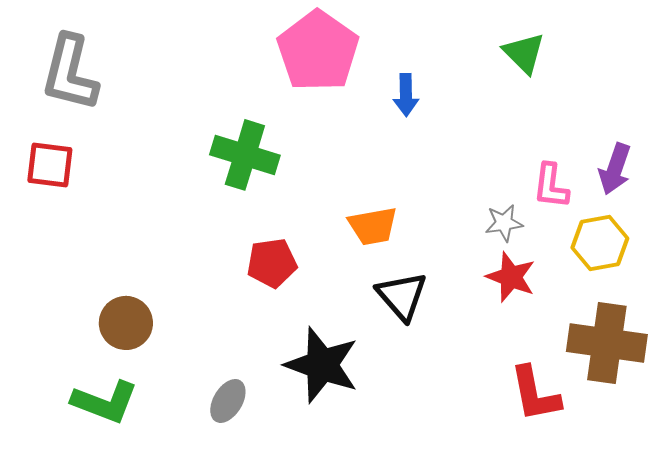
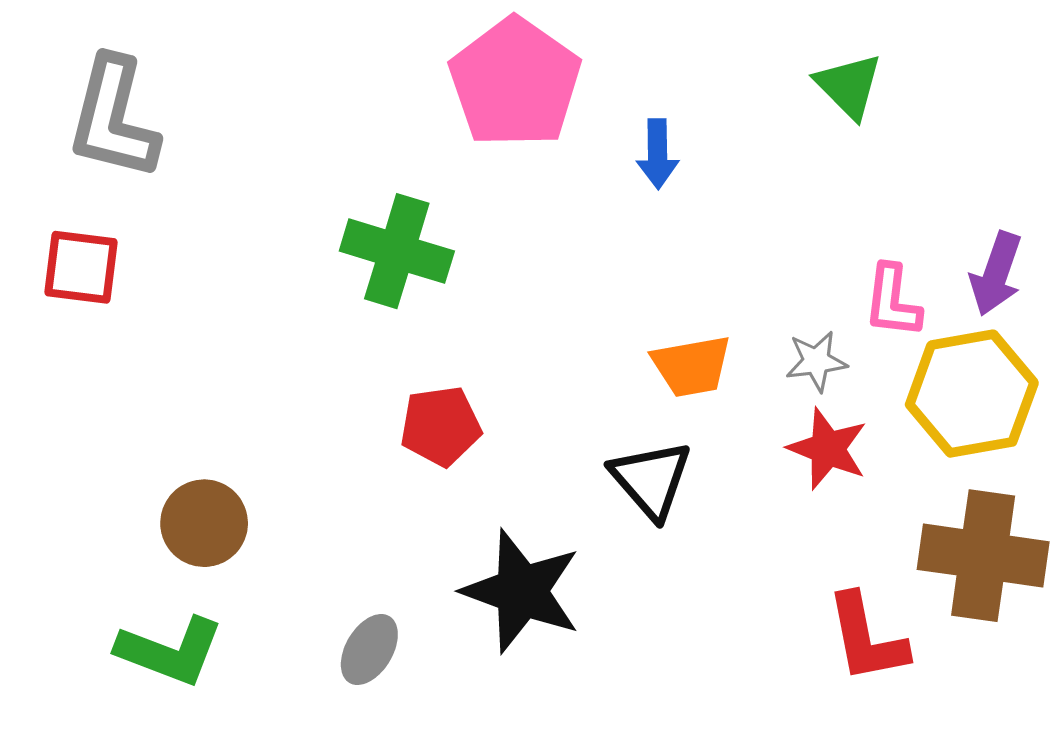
orange trapezoid: (373, 226) -> (692, 366), moved
yellow hexagon: (600, 243) -> (972, 394), size x1.4

